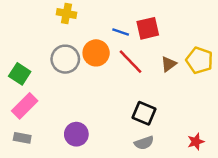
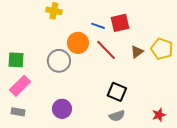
gray circle: (65, 59) -> (59, 61), moved
green square: (20, 74) -> (16, 60), turned -30

